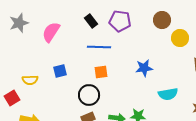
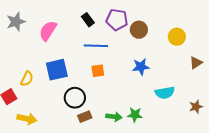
brown circle: (162, 20) -> (139, 30), moved
blue square: (60, 71) -> (57, 70), size x1.6
yellow semicircle: (30, 80) -> (27, 79), turned -63
black circle: (89, 95) -> (75, 98), moved

